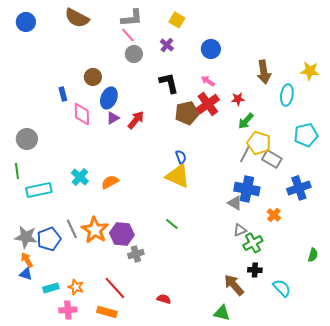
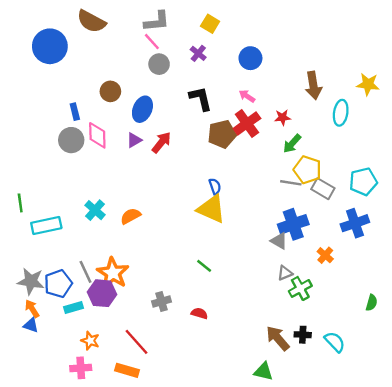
blue circle: (26, 22) -> (50, 46), moved, size x1.5
blue ellipse: (109, 98) -> (142, 109), moved
cyan pentagon: (306, 135) -> (363, 182), moved
gray circle: (27, 139) -> (71, 140), moved
gray line: (245, 154) -> (291, 183), turned 72
blue cross: (247, 189) -> (293, 224), turned -30
purple hexagon: (122, 234) -> (102, 293), moved
black cross: (255, 270) -> (303, 335), moved
cyan rectangle: (51, 288) -> (74, 307), moved
red semicircle: (164, 299) -> (199, 313), moved

